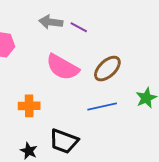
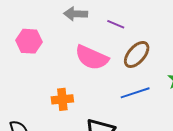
purple line: (79, 27) -> (116, 24), moved

